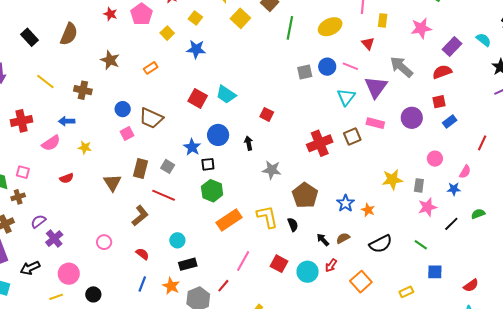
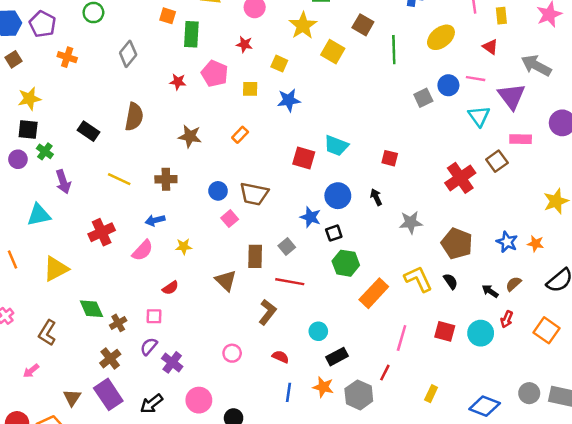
yellow square: (167, 33) -> (250, 89), turned -32
gray square: (168, 166) -> (287, 247), turned 32
pink square: (23, 172) -> (154, 316), moved

